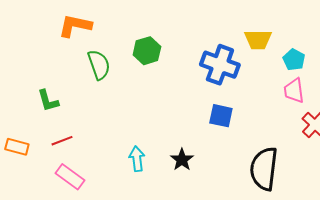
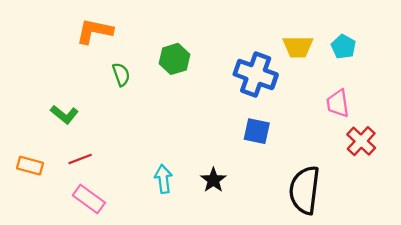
cyan pentagon: (294, 60) -> (343, 47), moved
green semicircle: (99, 65) -> (121, 74), size x0.7
green L-shape: (48, 101) -> (64, 114), turned -35

